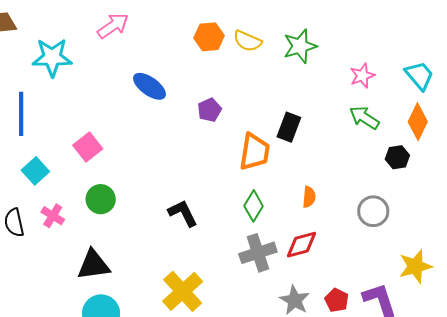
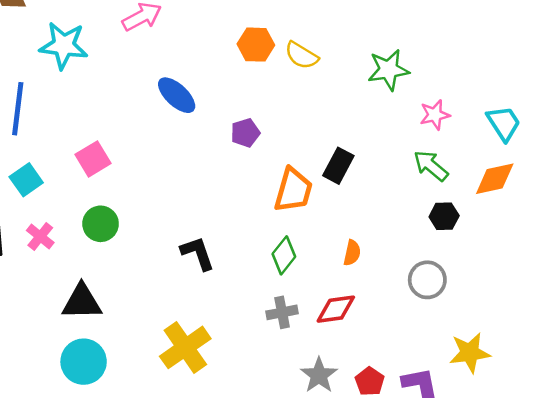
green star: (300, 46) -> (388, 70), moved
orange diamond: (418, 122) -> (495, 179), turned 45
black hexagon: (397, 157) -> (444, 216), moved
gray cross: (258, 253) -> (282, 312), size x0.7

